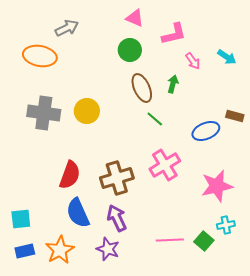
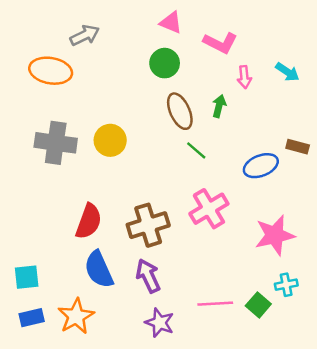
pink L-shape: (174, 34) -> (220, 43), turned 40
pink arrow: (193, 61) -> (244, 77), turned 30
purple star: (108, 249) -> (160, 323), moved

